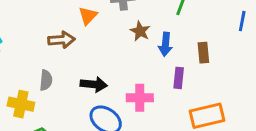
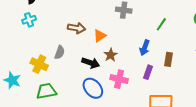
orange triangle: (88, 16) -> (100, 36), moved
brown star: (140, 31) -> (111, 55), moved

